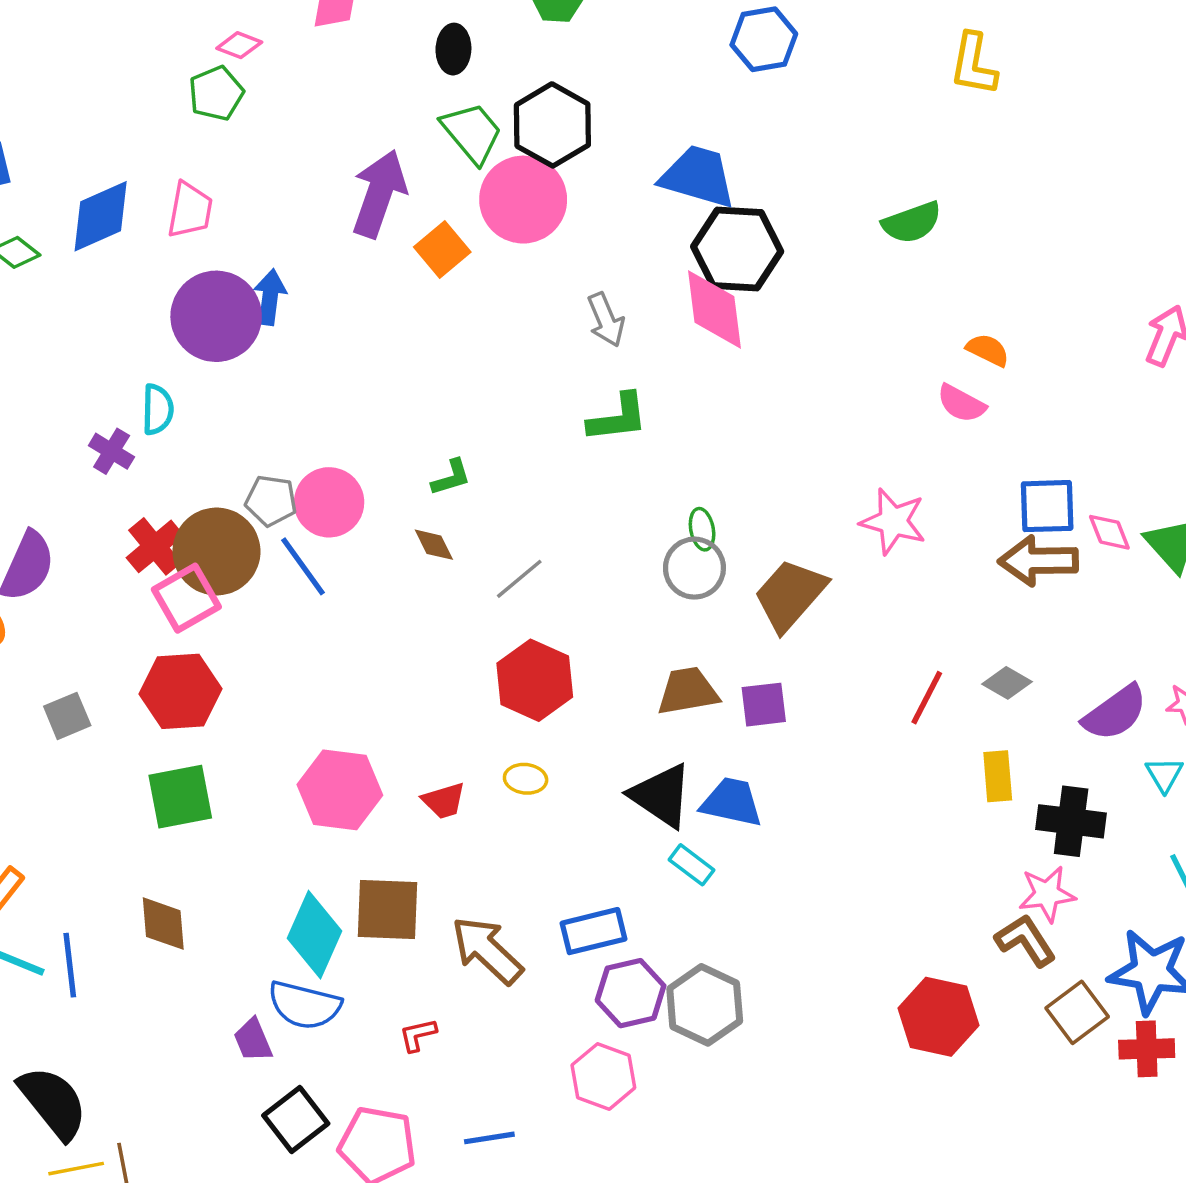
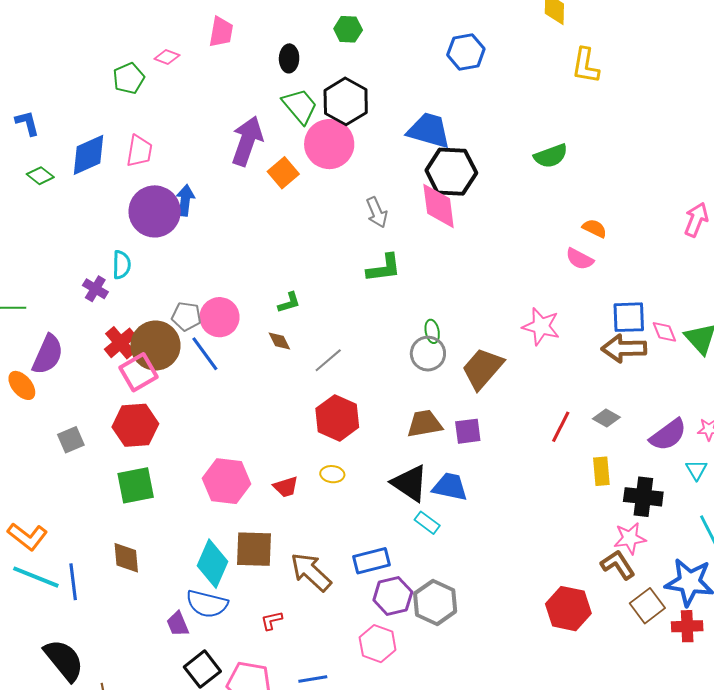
green pentagon: (216, 93) -> (129, 78), moved

